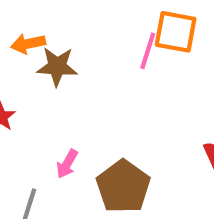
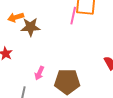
brown pentagon: (123, 187) -> (67, 82), turned -30

